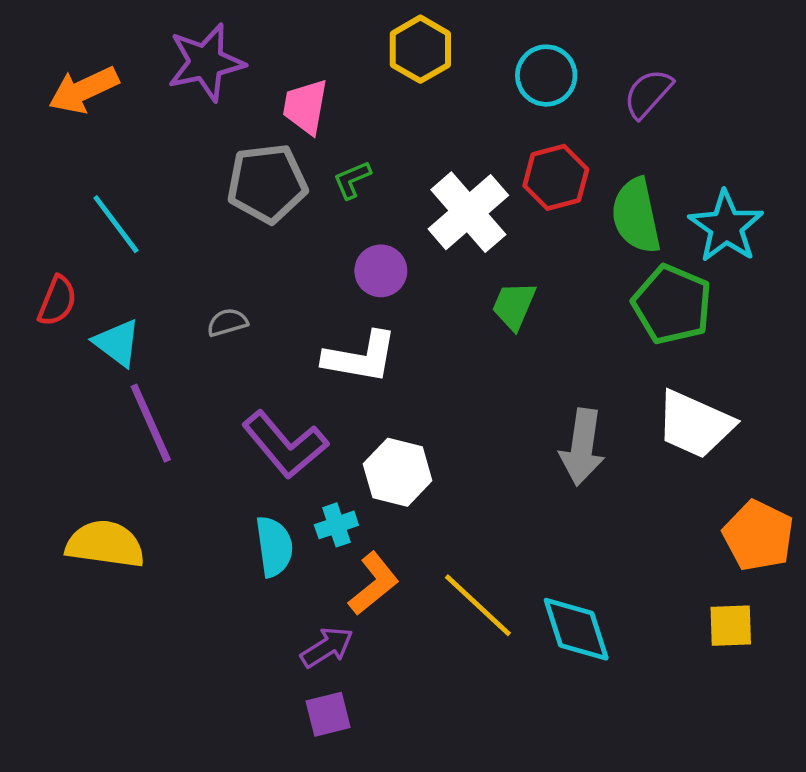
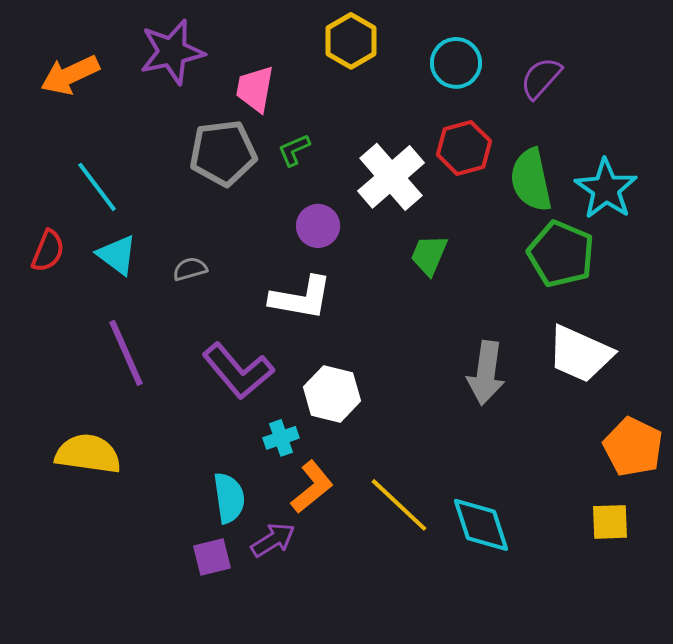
cyan triangle: (117, 343) -> (117, 255), moved
cyan semicircle: (274, 547) -> (229, 498), moved
purple square: (328, 714) -> (212, 557), moved

